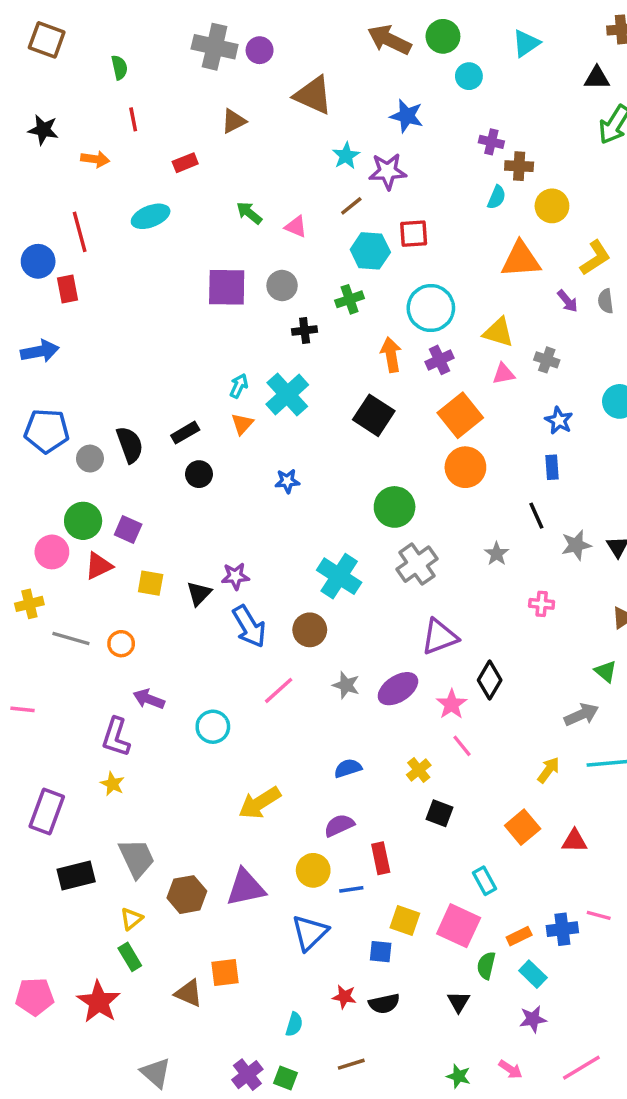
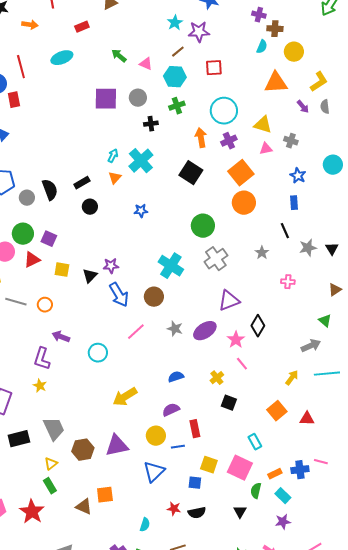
cyan hexagon: (370, 251) -> (175, 77), moved

